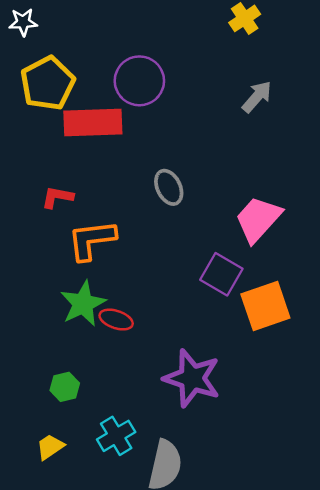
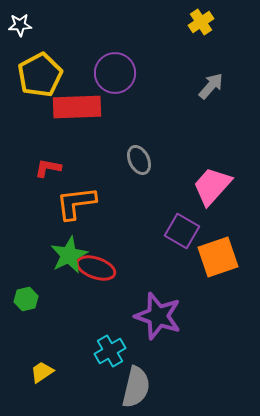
red ellipse: (116, 320) -> (96, 268), size x1.4
green hexagon: (65, 387) -> (26, 299), moved
cyan cross: (116, 436) -> (110, 351), moved

